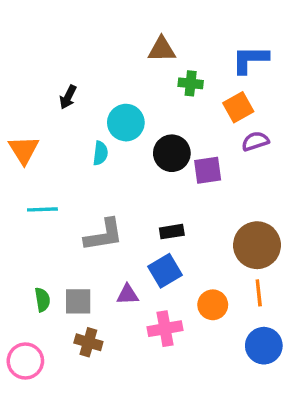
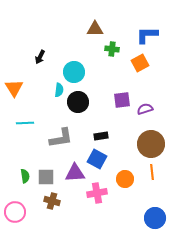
purple semicircle: (255, 141) -> (145, 109), moved
black circle: (172, 153) -> (78, 102), moved
blue square: (165, 271) -> (97, 159), turned -30
purple triangle: (128, 295) -> (75, 173), size x1.5
blue circle: (264, 346) -> (155, 218), moved

